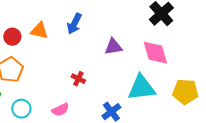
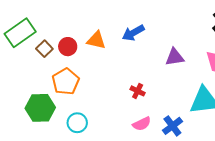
blue arrow: (74, 24) -> (133, 33), turned 35
pink semicircle: (60, 110) -> (142, 124), moved

